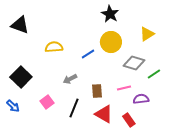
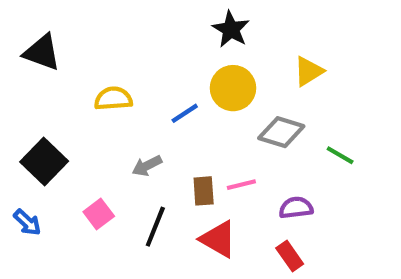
green line: (154, 74) -> (340, 155), moved, turned 64
pink line: (124, 88) -> (241, 185), moved
red rectangle: (129, 120) -> (290, 256), moved

